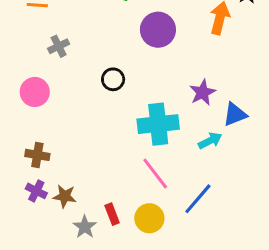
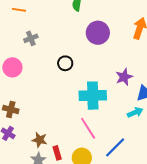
cyan arrow: (210, 141) -> (135, 112), moved
brown star: (65, 196) -> (40, 140), moved

